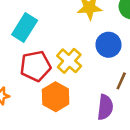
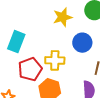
yellow cross: (69, 61) -> (55, 60), turned -30

